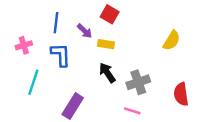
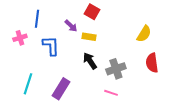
blue line: (56, 23) -> (37, 19), moved
cyan line: (33, 82) -> (28, 84), moved
red semicircle: (181, 94) -> (152, 63), moved

